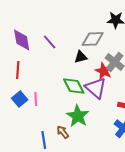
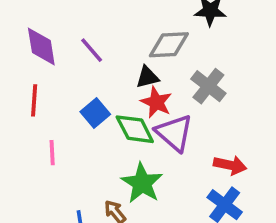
red star: (104, 71) -> (156, 102), moved
blue square: (20, 99) -> (95, 113), moved
pink line: (36, 99) -> (52, 153), moved

